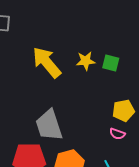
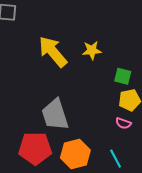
green square: (111, 63) -> (123, 76), moved

